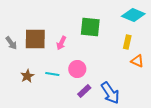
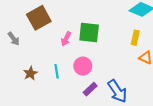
green square: (90, 27) -> (89, 32), moved
brown square: (35, 39) -> (39, 18), moved, turned -30
cyan line: (52, 74) -> (57, 71), turned 72

